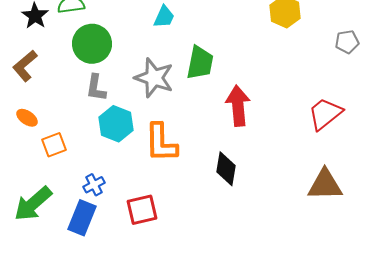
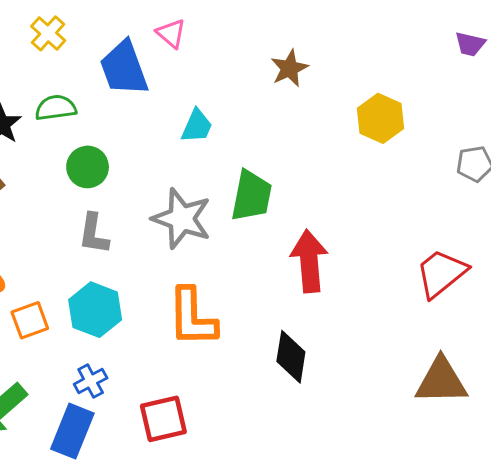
green circle: (92, 44) -> (88, 167), size x0.7
cyan hexagon: (116, 124) -> (95, 310), moved

